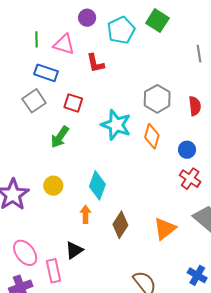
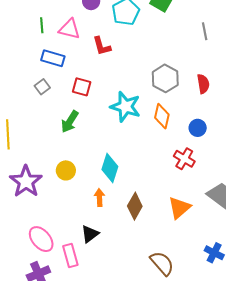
gray square: (34, 101) -> (42, 87), size x0.7
red cross: (190, 179) -> (184, 159), moved

